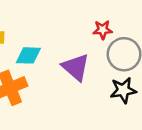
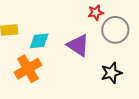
black star: (123, 90) -> (111, 73), moved

